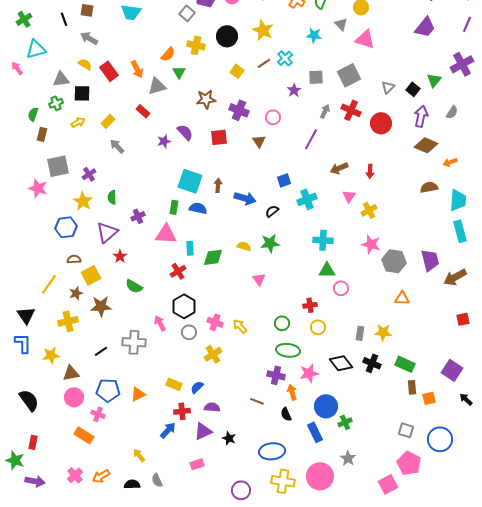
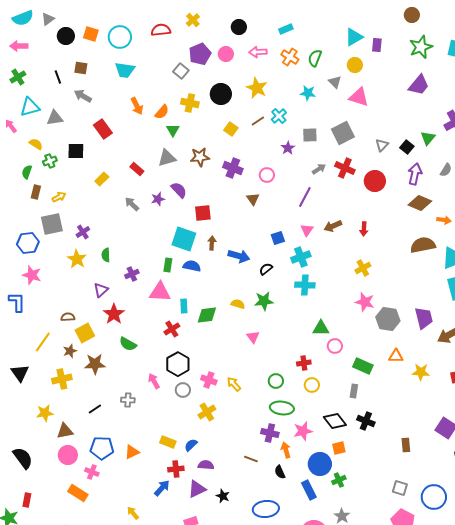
yellow semicircle: (85, 64) -> (36, 144), moved
orange arrow: (137, 69) -> (137, 106), moved
gray triangle: (61, 79) -> (55, 118), moved
gray triangle: (157, 86) -> (167, 158), moved
gray arrow: (325, 111) -> (319, 169), turned 32
yellow arrow: (78, 122) -> (59, 197), moved
red square: (219, 137) -> (203, 213), moved
gray arrow: (117, 146) -> (132, 204), moved
orange arrow: (450, 162) -> (444, 220), turned -152
brown semicircle: (429, 187) -> (423, 245), size x1.4
pink star: (38, 188) -> (32, 275), moved
pink triangle: (349, 196) -> (307, 230), moved
blue hexagon: (66, 227) -> (28, 243), moved
purple triangle: (107, 232) -> (101, 290), size x0.7
cyan cross: (323, 240) -> (305, 285), moved
red star: (120, 256) -> (114, 314), size x1.5
yellow star: (383, 332) -> (421, 372), moved
gray cross: (134, 342) -> (128, 400), size x0.6
blue L-shape: (23, 343) -> (17, 302), moved
green rectangle: (405, 364) -> (363, 366), moved
orange square: (429, 398) -> (339, 448), moved

